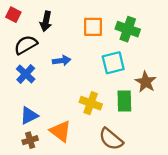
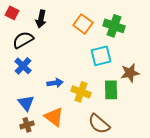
orange square: (93, 27) -> (83, 24), turned 36
blue arrow: (62, 61) -> (55, 83), moved
brown star: (146, 82) -> (130, 73), turned 30
blue triangle: (29, 116) -> (26, 103), turned -42

